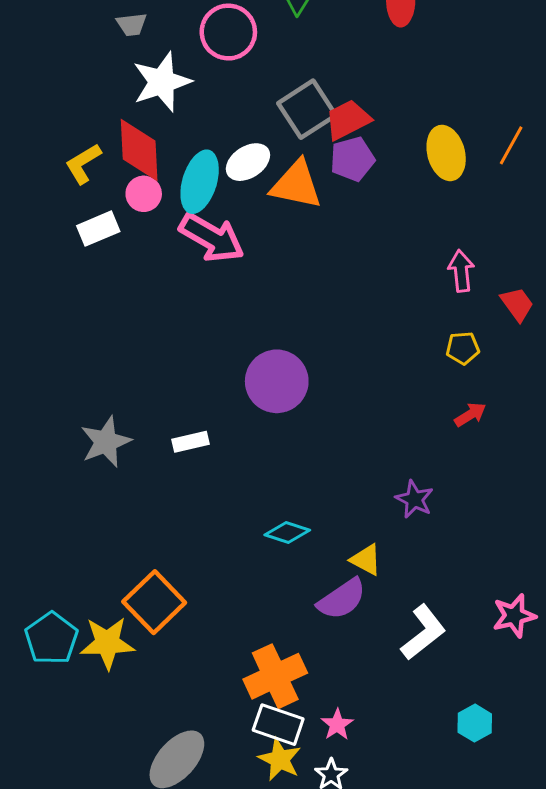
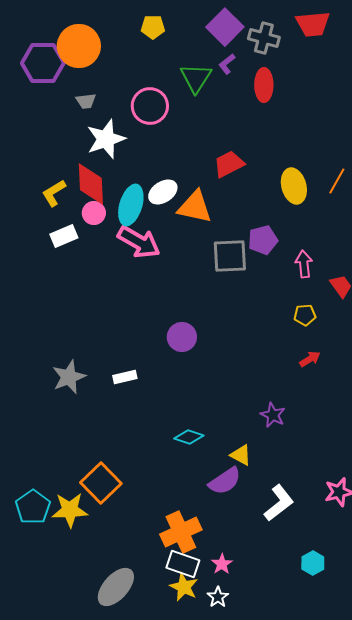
gray square: (307, 109) -> (230, 256), moved, turned 30
purple pentagon: (352, 159) -> (263, 240), moved
purple circle: (277, 381) -> (182, 337), size x0.7

